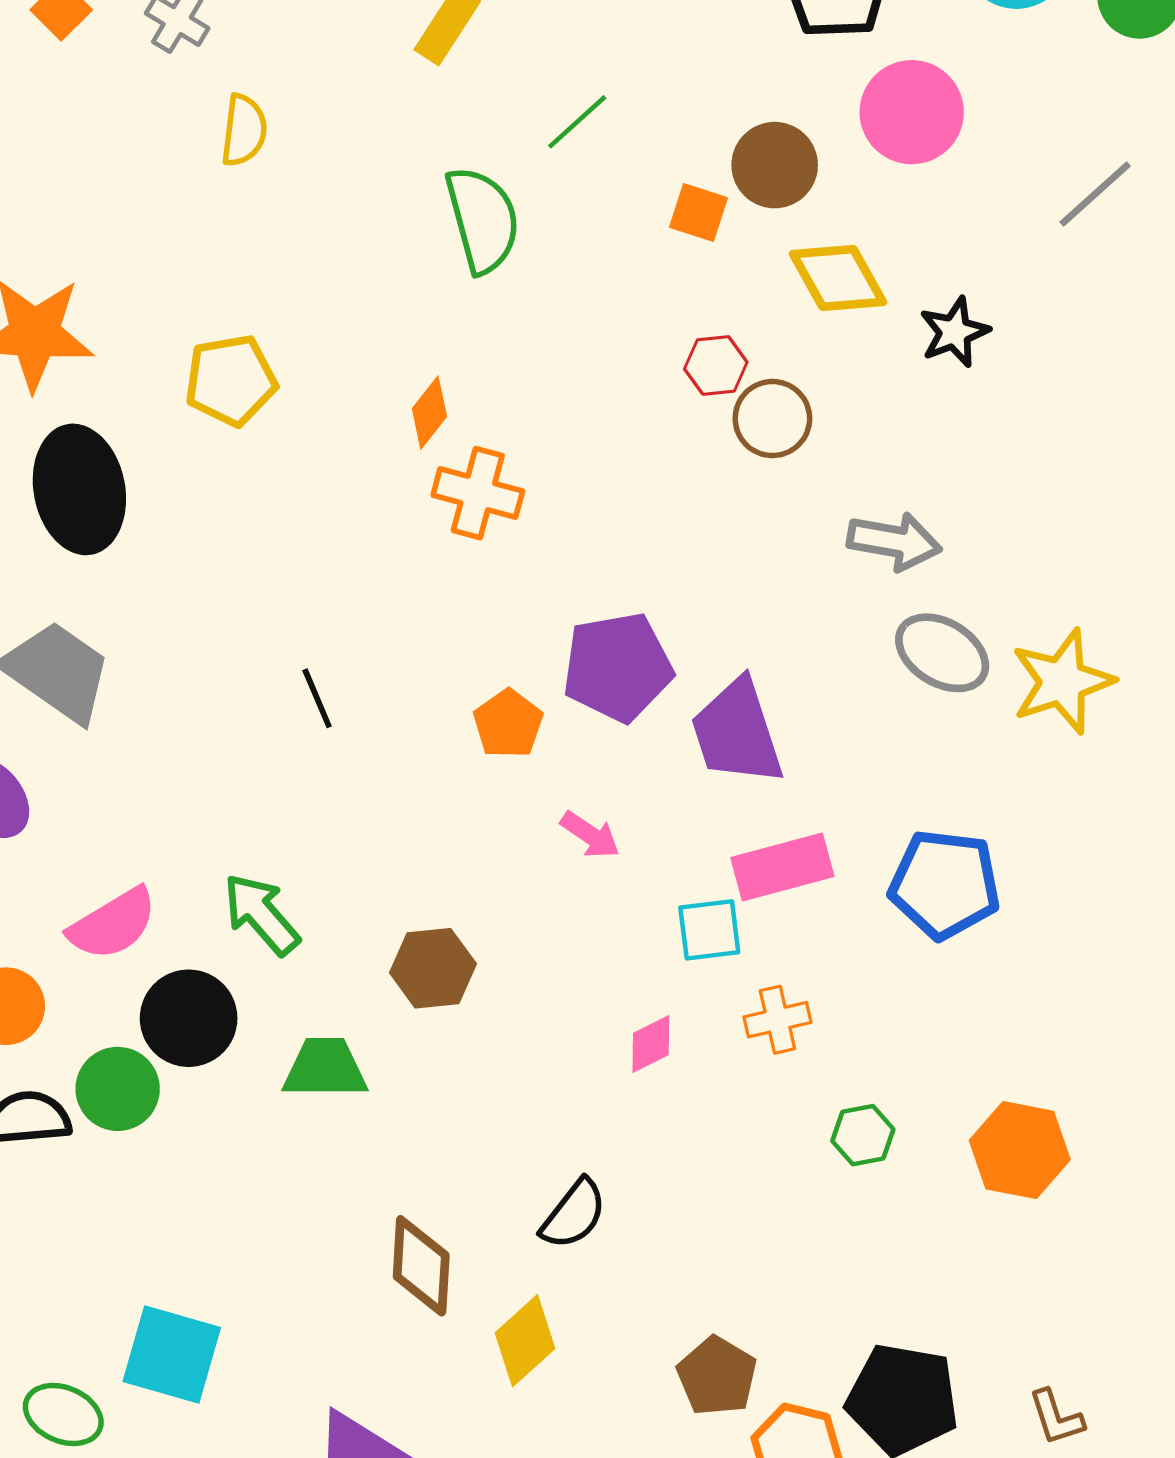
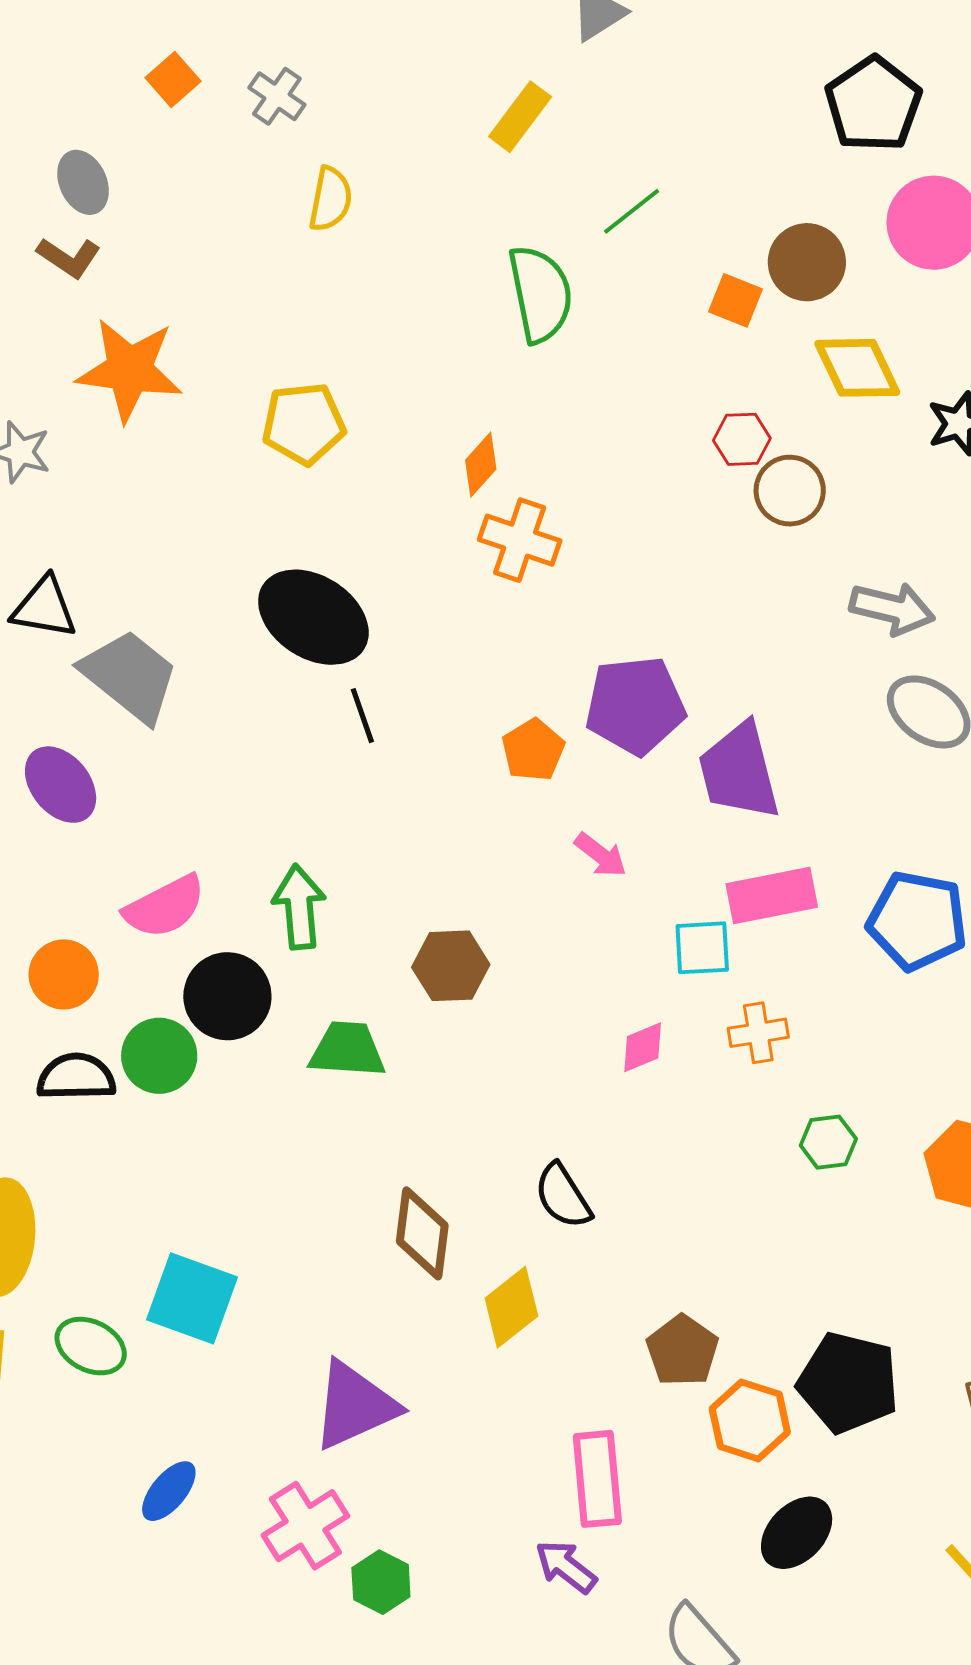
black ellipse: (79, 489) -> (313, 617), moved, turned -50
green arrow: (261, 914) -> (299, 907), turned 32
black semicircle: (574, 1214) -> (563, 1196), turned 106

